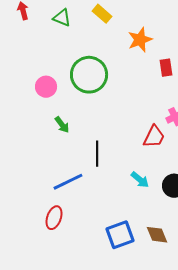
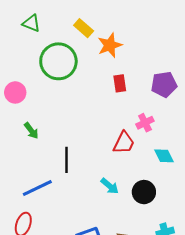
yellow rectangle: (102, 14) -> (84, 28), moved
red rectangle: (166, 68) -> (120, 83), moved
green circle: (89, 75) -> (58, 61), moved

